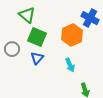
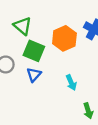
orange hexagon: (72, 35) -> (64, 38), moved

